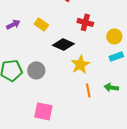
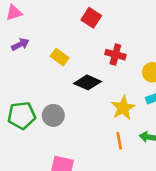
purple arrow: (13, 24) -> (20, 44), moved
yellow star: (80, 64) -> (123, 108), moved

